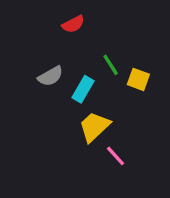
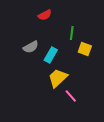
green line: (111, 65) -> (72, 33), moved, turned 40

